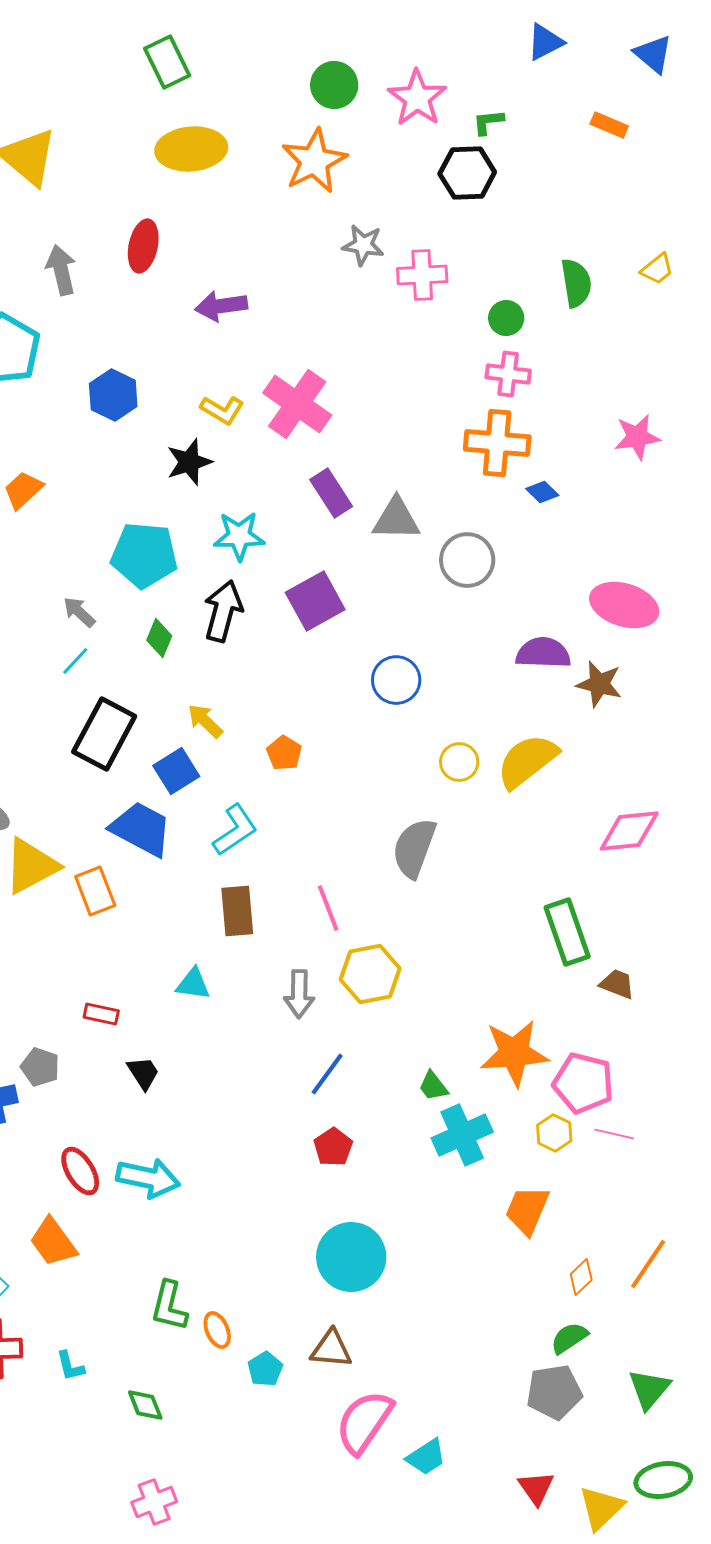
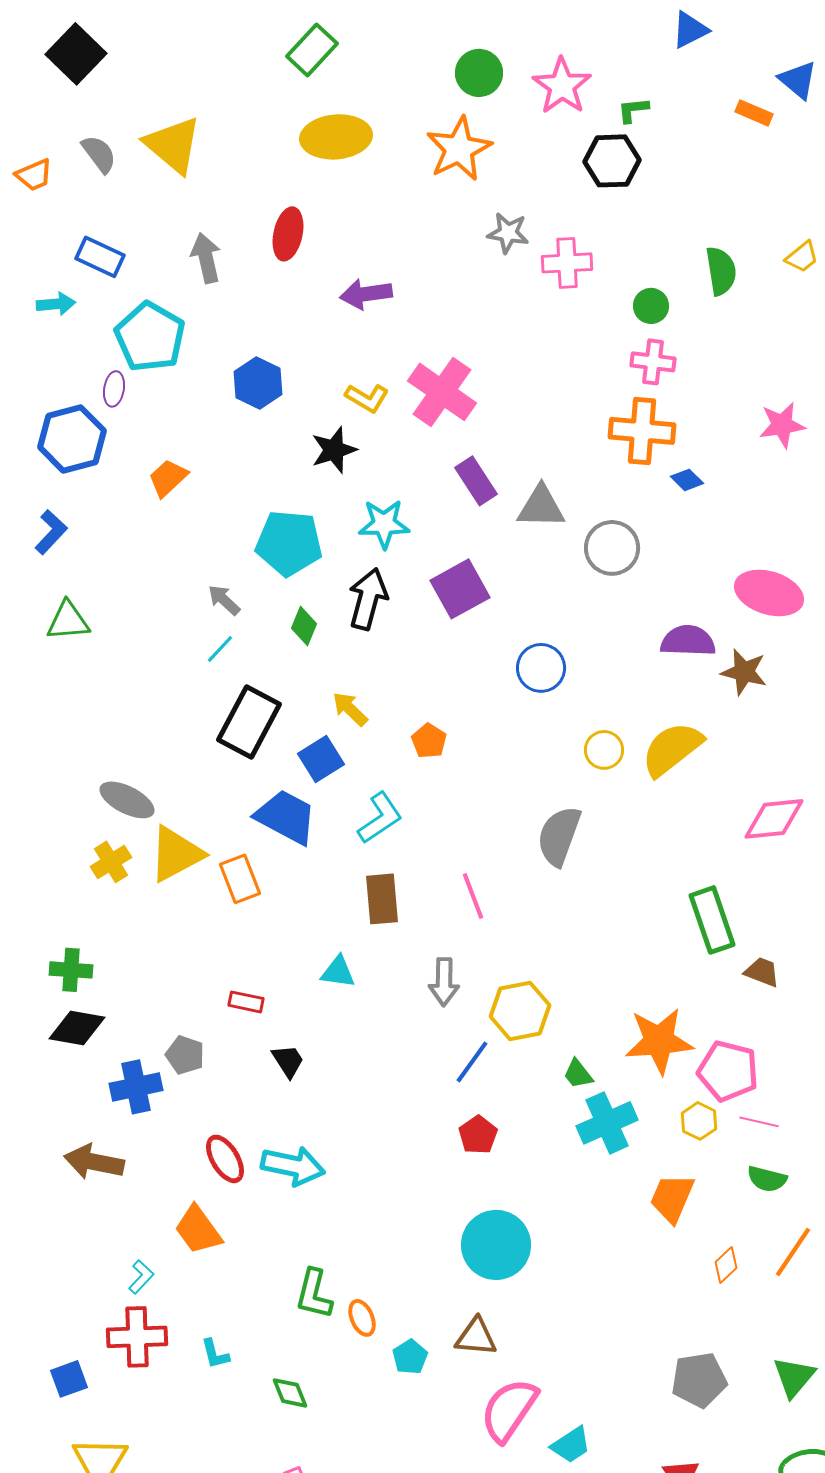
blue triangle: (653, 54) -> (798, 80), moved
green rectangle: (167, 62) -> (312, 50), turned 69
yellow hexagon: (370, 974) -> (520, 1011), moved
green semicircle: (569, 1338) -> (767, 1179), moved, turned -132

